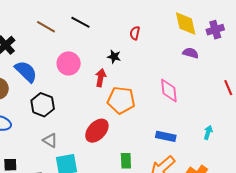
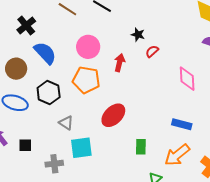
red semicircle: (135, 33) -> (152, 51), moved, turned 32
black star: (114, 57) -> (138, 35), moved
orange pentagon: (121, 100) -> (86, 80), moved
black hexagon: (43, 105) -> (49, 93), moved

